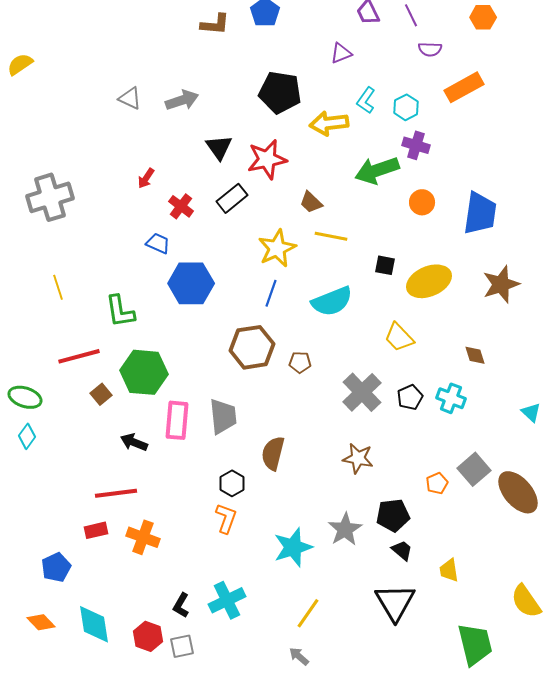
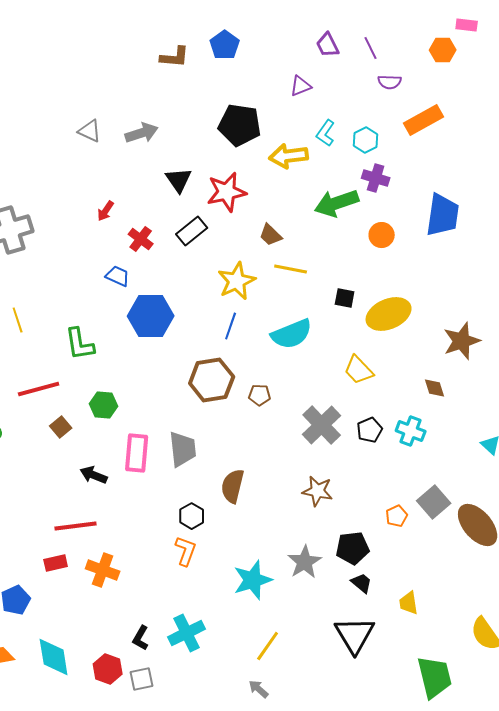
blue trapezoid: (480, 213) -> (443, 215), moved
brown star: (501, 284) -> (462, 341), moved
green hexagon: (144, 372) -> (104, 405), size x0.6

